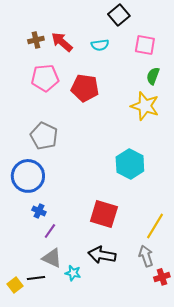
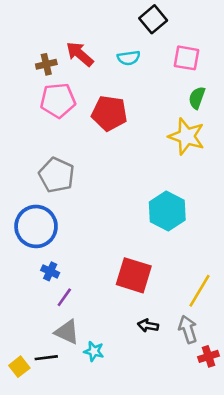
brown cross: (36, 40) -> (46, 64), moved
black arrow: (102, 255) -> (148, 326), moved, size x0.6

